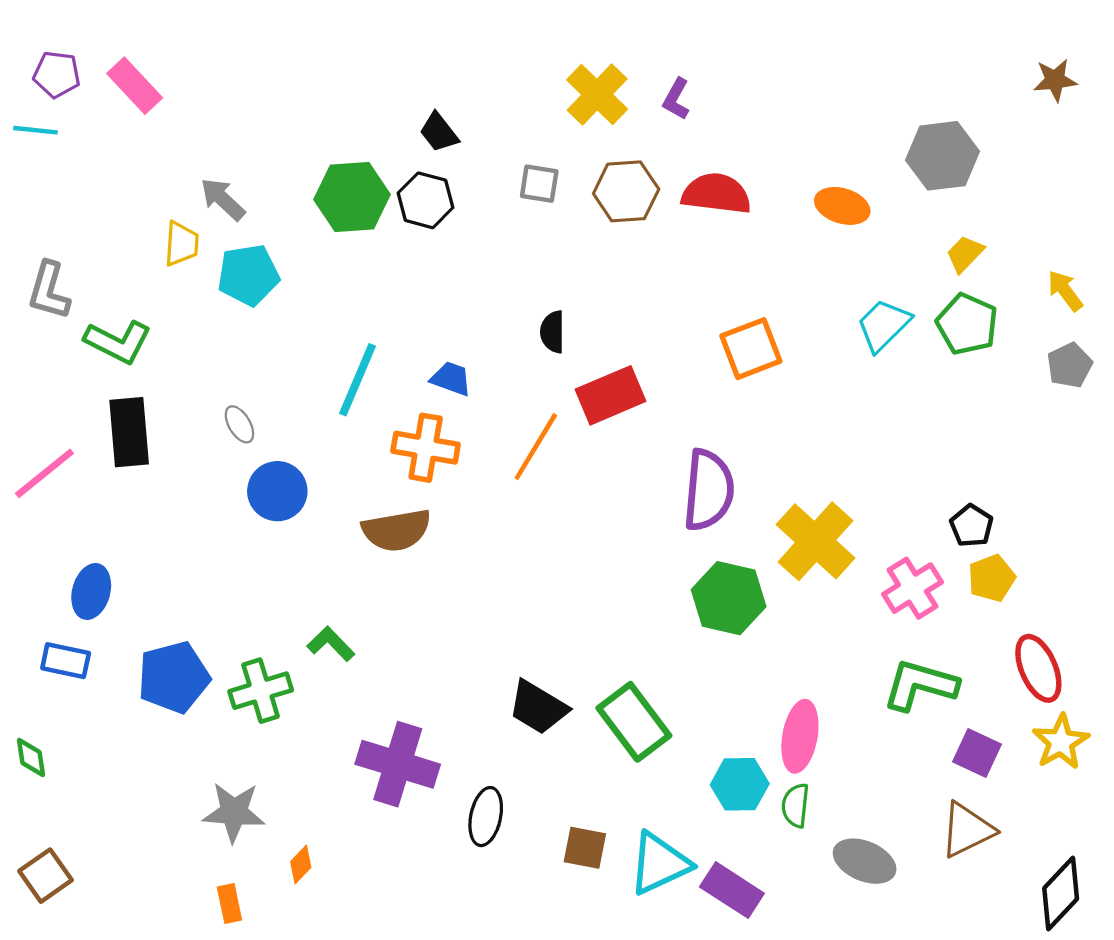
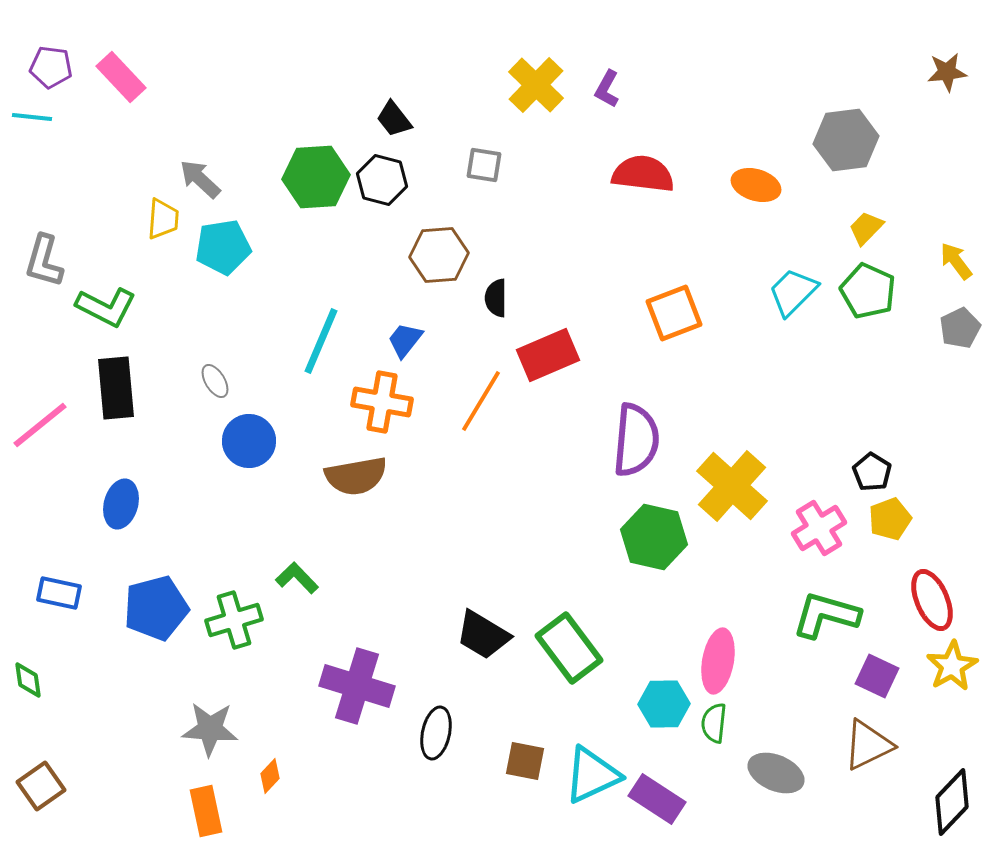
brown hexagon: (626, 191) -> (439, 255), moved
blue trapezoid: (451, 379) -> (405, 340), turned -72
blue ellipse: (91, 591) -> (121, 504), moved
orange rectangle: (229, 903) -> (206, 811), size x1.4

